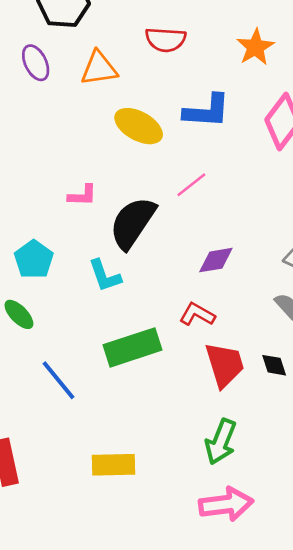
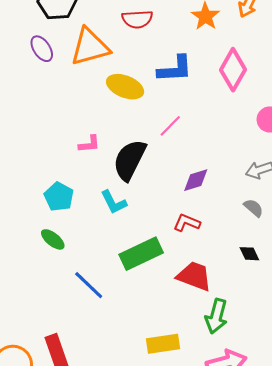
orange triangle: (99, 68) -> (90, 47), size x1.4
red trapezoid: (225, 365) -> (194, 276), moved, turned -45
yellow rectangle: (114, 465) -> (163, 344), moved

